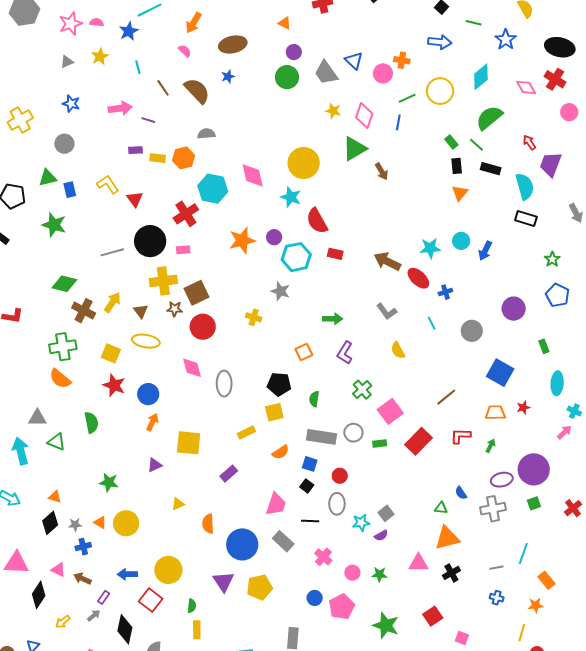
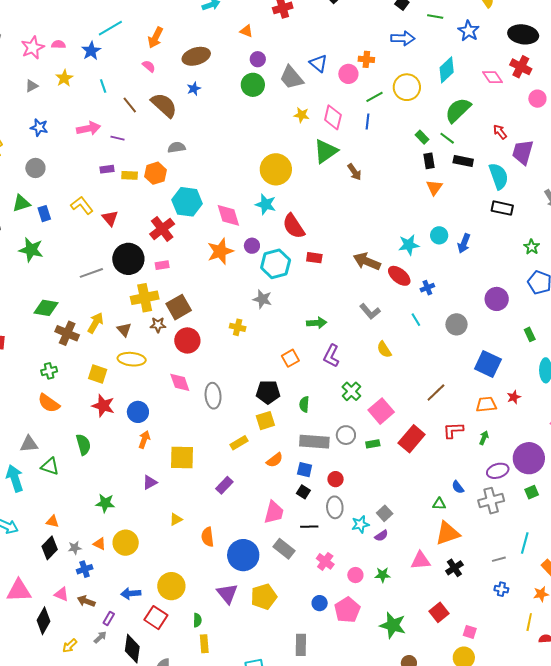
pink diamond: (253, 175) -> (228, 215), moved
green cross: (63, 347) -> (49, 371), size x0.6

